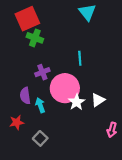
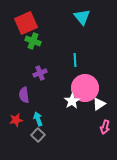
pink circle: (65, 88) -> (85, 88), moved
white triangle: (98, 100) -> (99, 104), moved
cyan arrow: (40, 105) -> (38, 119), moved

